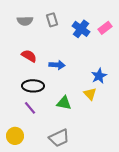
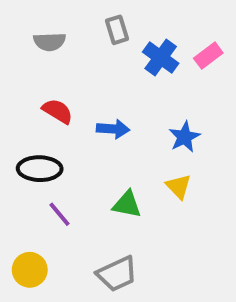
gray rectangle: (52, 20) -> (117, 30), moved
blue star: (99, 76) -> (184, 137), moved
black ellipse: (33, 86) -> (40, 169), moved

